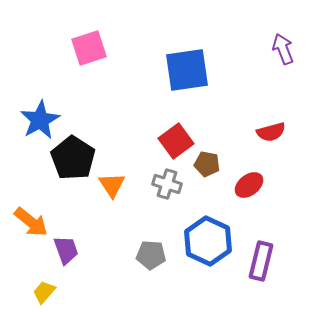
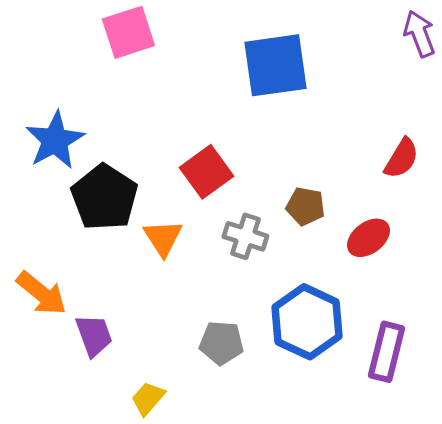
red semicircle: (271, 132) -> (402, 158), turned -44
red square: (176, 141) -> (206, 172), moved
yellow trapezoid: (44, 292) -> (148, 398), moved

